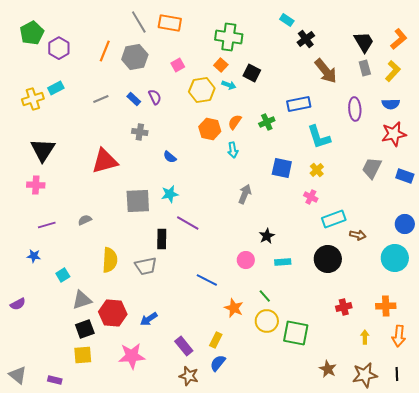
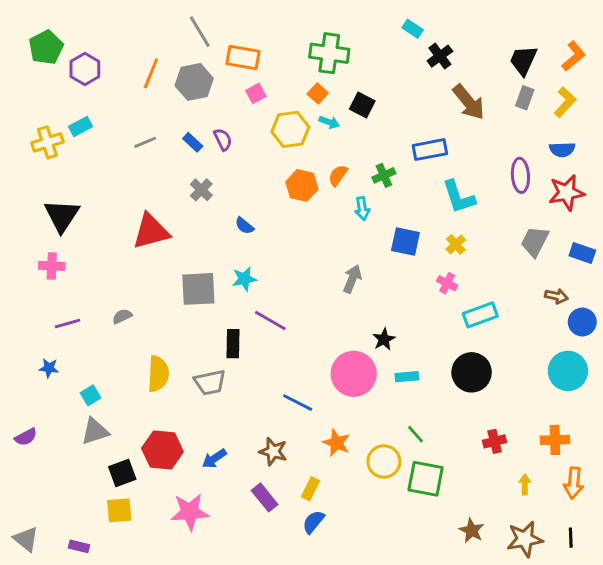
orange rectangle: (170, 23) -> (243, 57), moved
black trapezoid: (364, 42) -> (523, 60), turned -125
gray rectangle: (365, 68) -> (525, 98), turned 35
purple ellipse: (355, 109) -> (520, 175), moved
gray cross: (140, 132) -> (201, 190), turned 35
cyan arrow: (233, 150) -> (362, 208), moved
brown arrow: (358, 235) -> (556, 296), moved
pink circle: (246, 260) -> (354, 374), size x1.8
green line: (265, 296) -> (415, 434), moved
gray triangle: (82, 300) -> (95, 431), moved
brown star: (189, 376) -> (273, 451), moved

